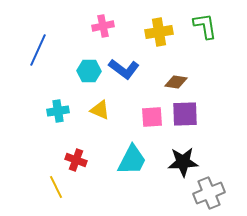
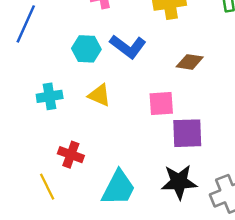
purple square: (185, 114) -> (187, 133), moved
cyan trapezoid: (132, 160) -> (118, 188), moved
black star: (183, 162) -> (179, 182), moved

